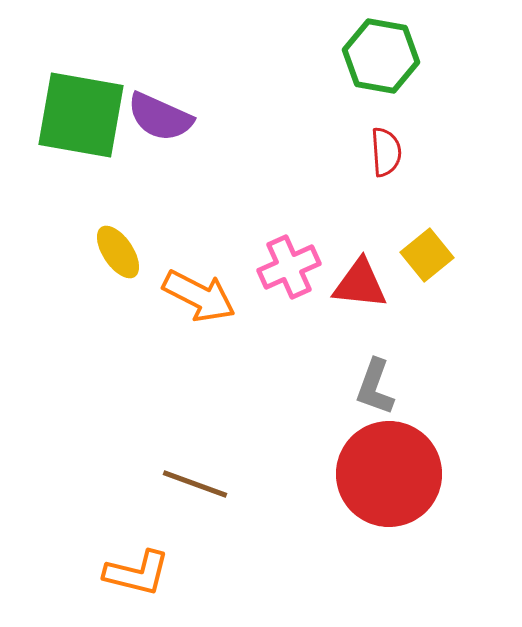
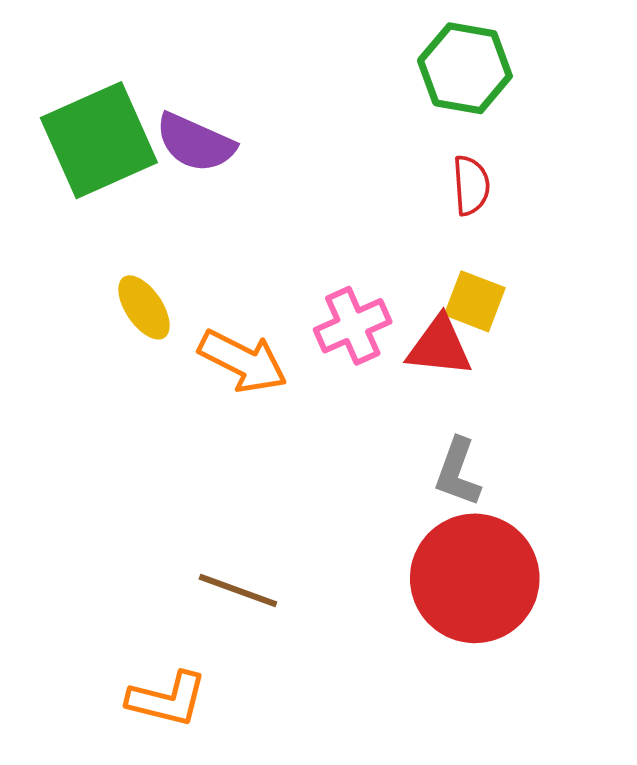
green square: (81, 115) -> (99, 140), turned -34
yellow square: (427, 255) -> (475, 301), moved, turned -30

